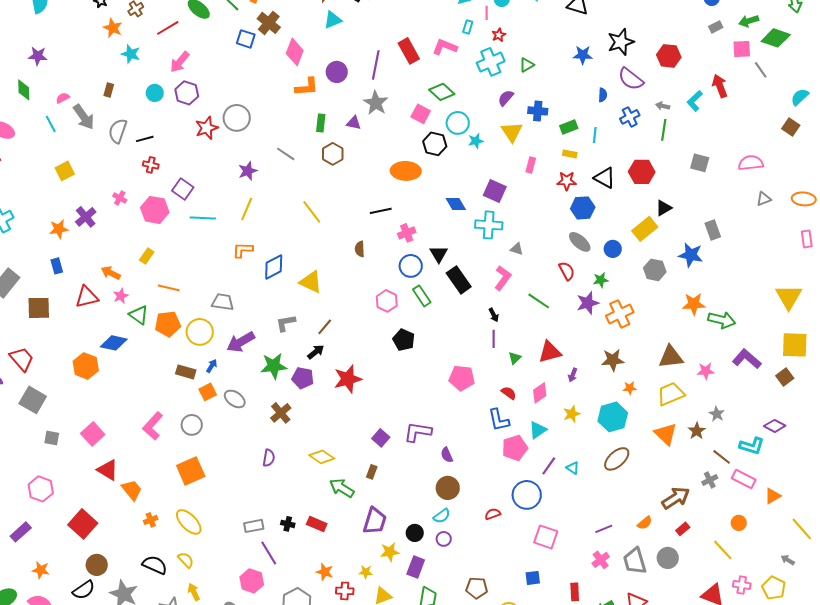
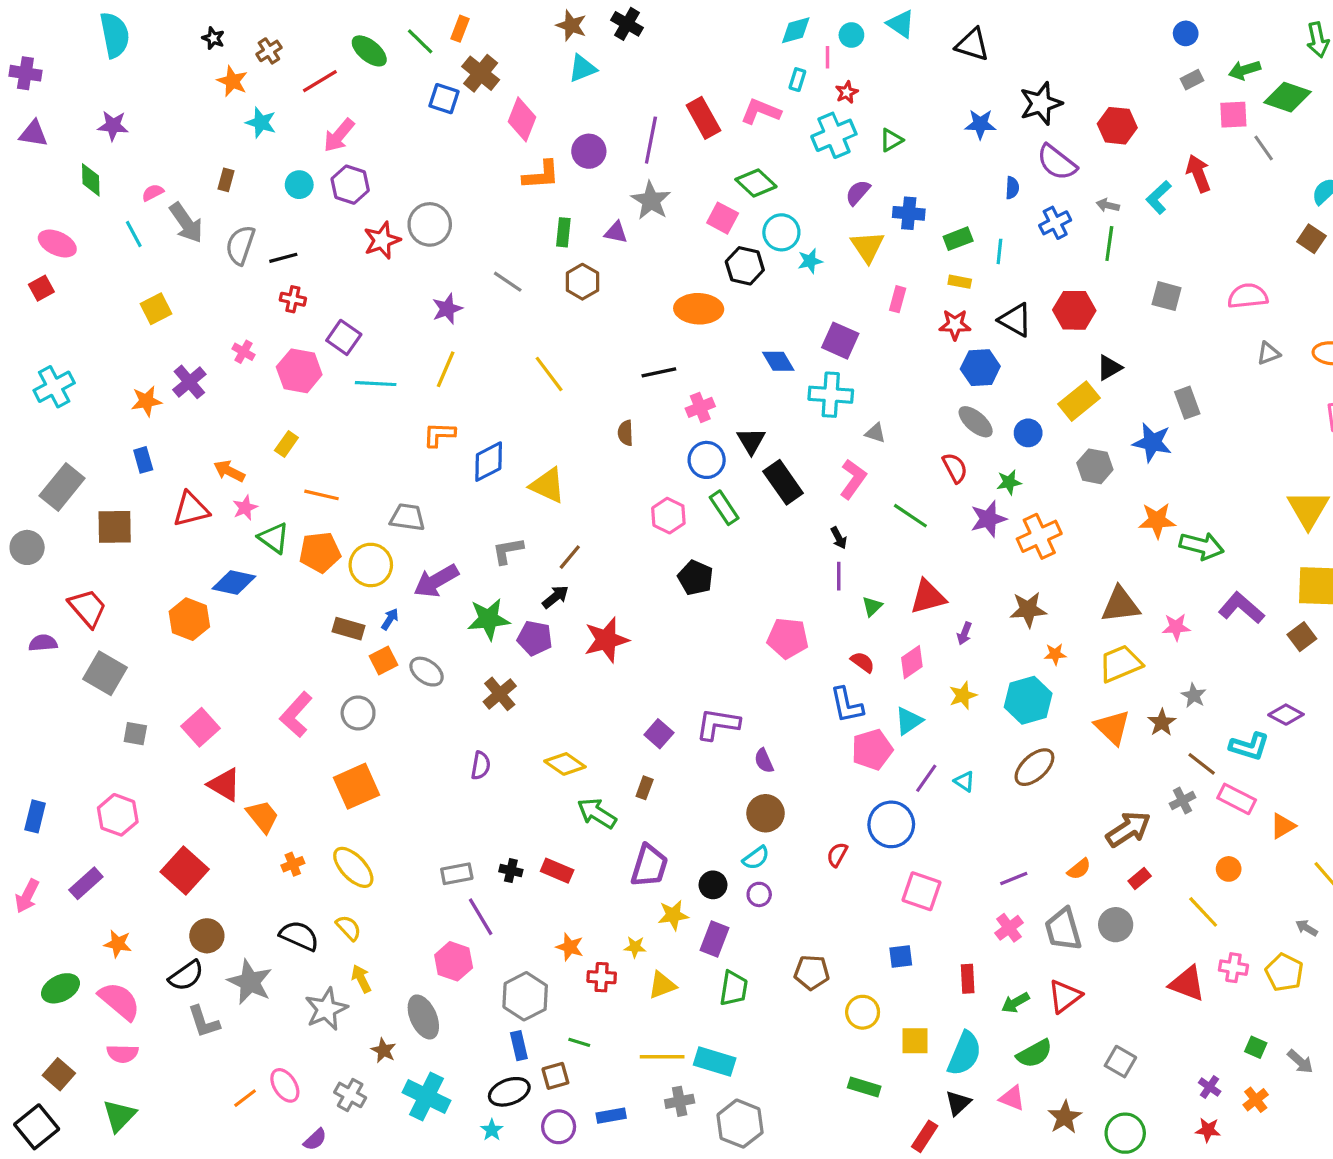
red semicircle: (493, 514) -> (837, 855), turned -42

